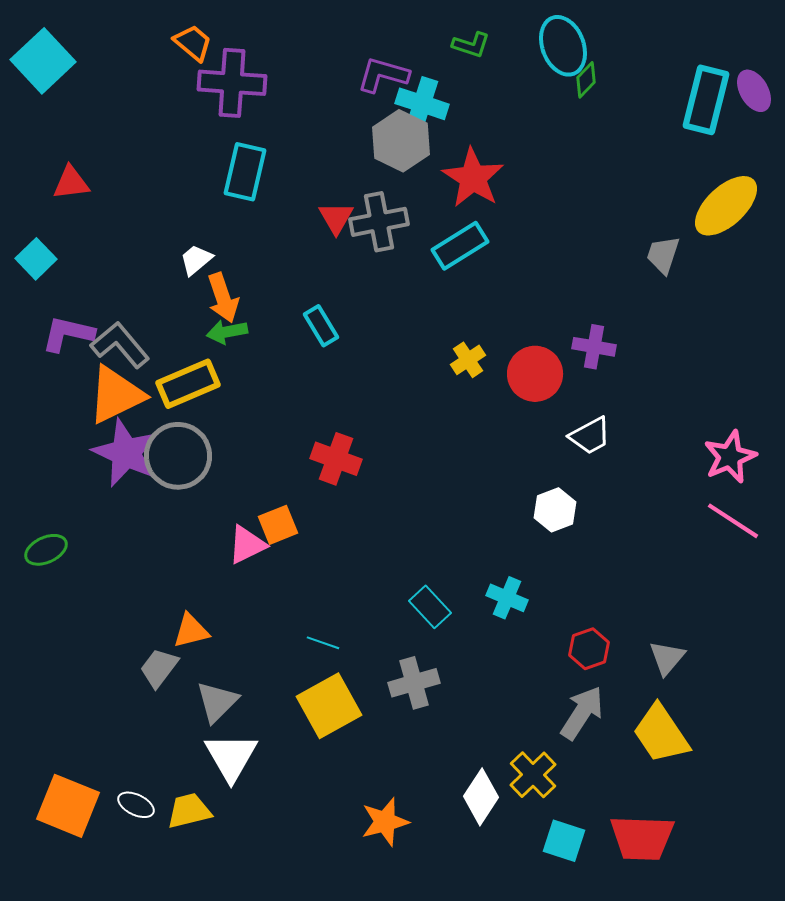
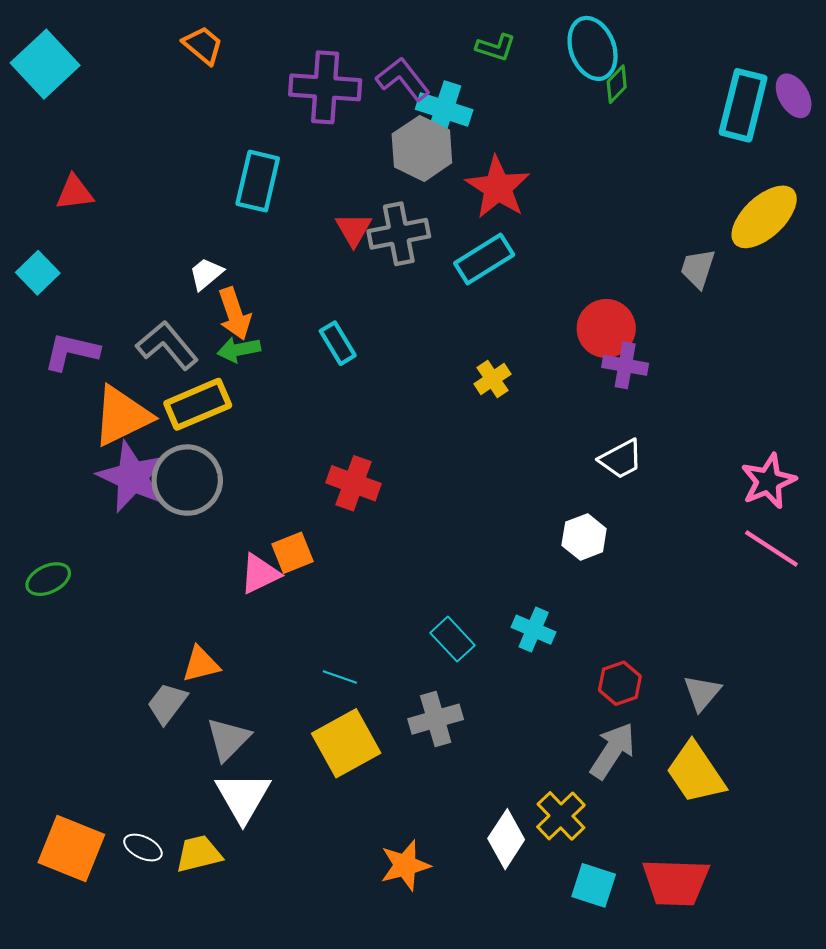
purple L-shape: (383, 75) -> (403, 79), turned 36
purple cross: (232, 83) -> (325, 87), moved
gray L-shape: (120, 345) -> (167, 345), moved
red circle: (535, 374) -> (606, 328), moved

